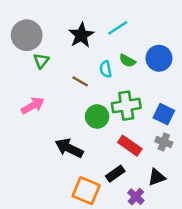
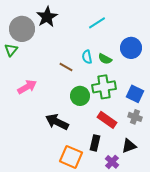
black star: (81, 35) -> (47, 17), moved
green triangle: (41, 61) -> (11, 50), moved
green semicircle: (127, 61) -> (105, 59), moved
black rectangle: (115, 174) -> (95, 143), turned -42

